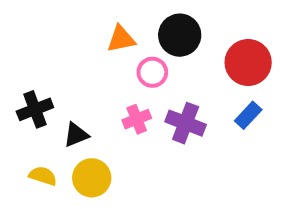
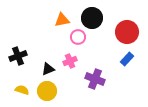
purple cross: (186, 123) -> (95, 79), moved
black triangle: (76, 135) -> (48, 69), moved

